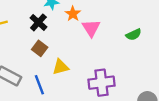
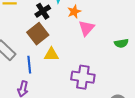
brown square: (40, 48) -> (38, 34), size x1.5

